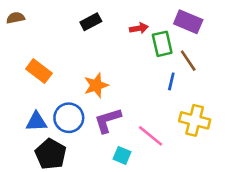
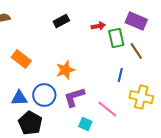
blue line: (171, 81) -> (120, 75), moved

